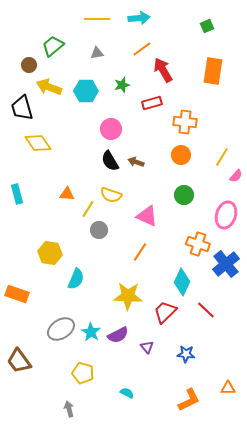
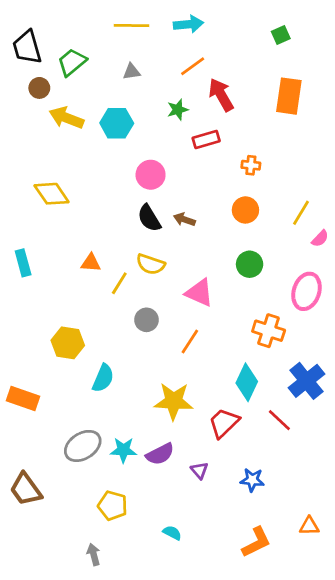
green star: (122, 85) -> (178, 110), moved
black trapezoid: (22, 108) -> (27, 47), moved
orange cross: (185, 122) -> (251, 165), size x0.6
gray circle: (99, 230) -> (146, 320), moved
blue cross: (226, 264) -> (306, 381), moved
cyan star: (91, 332) -> (123, 450), turned -30

